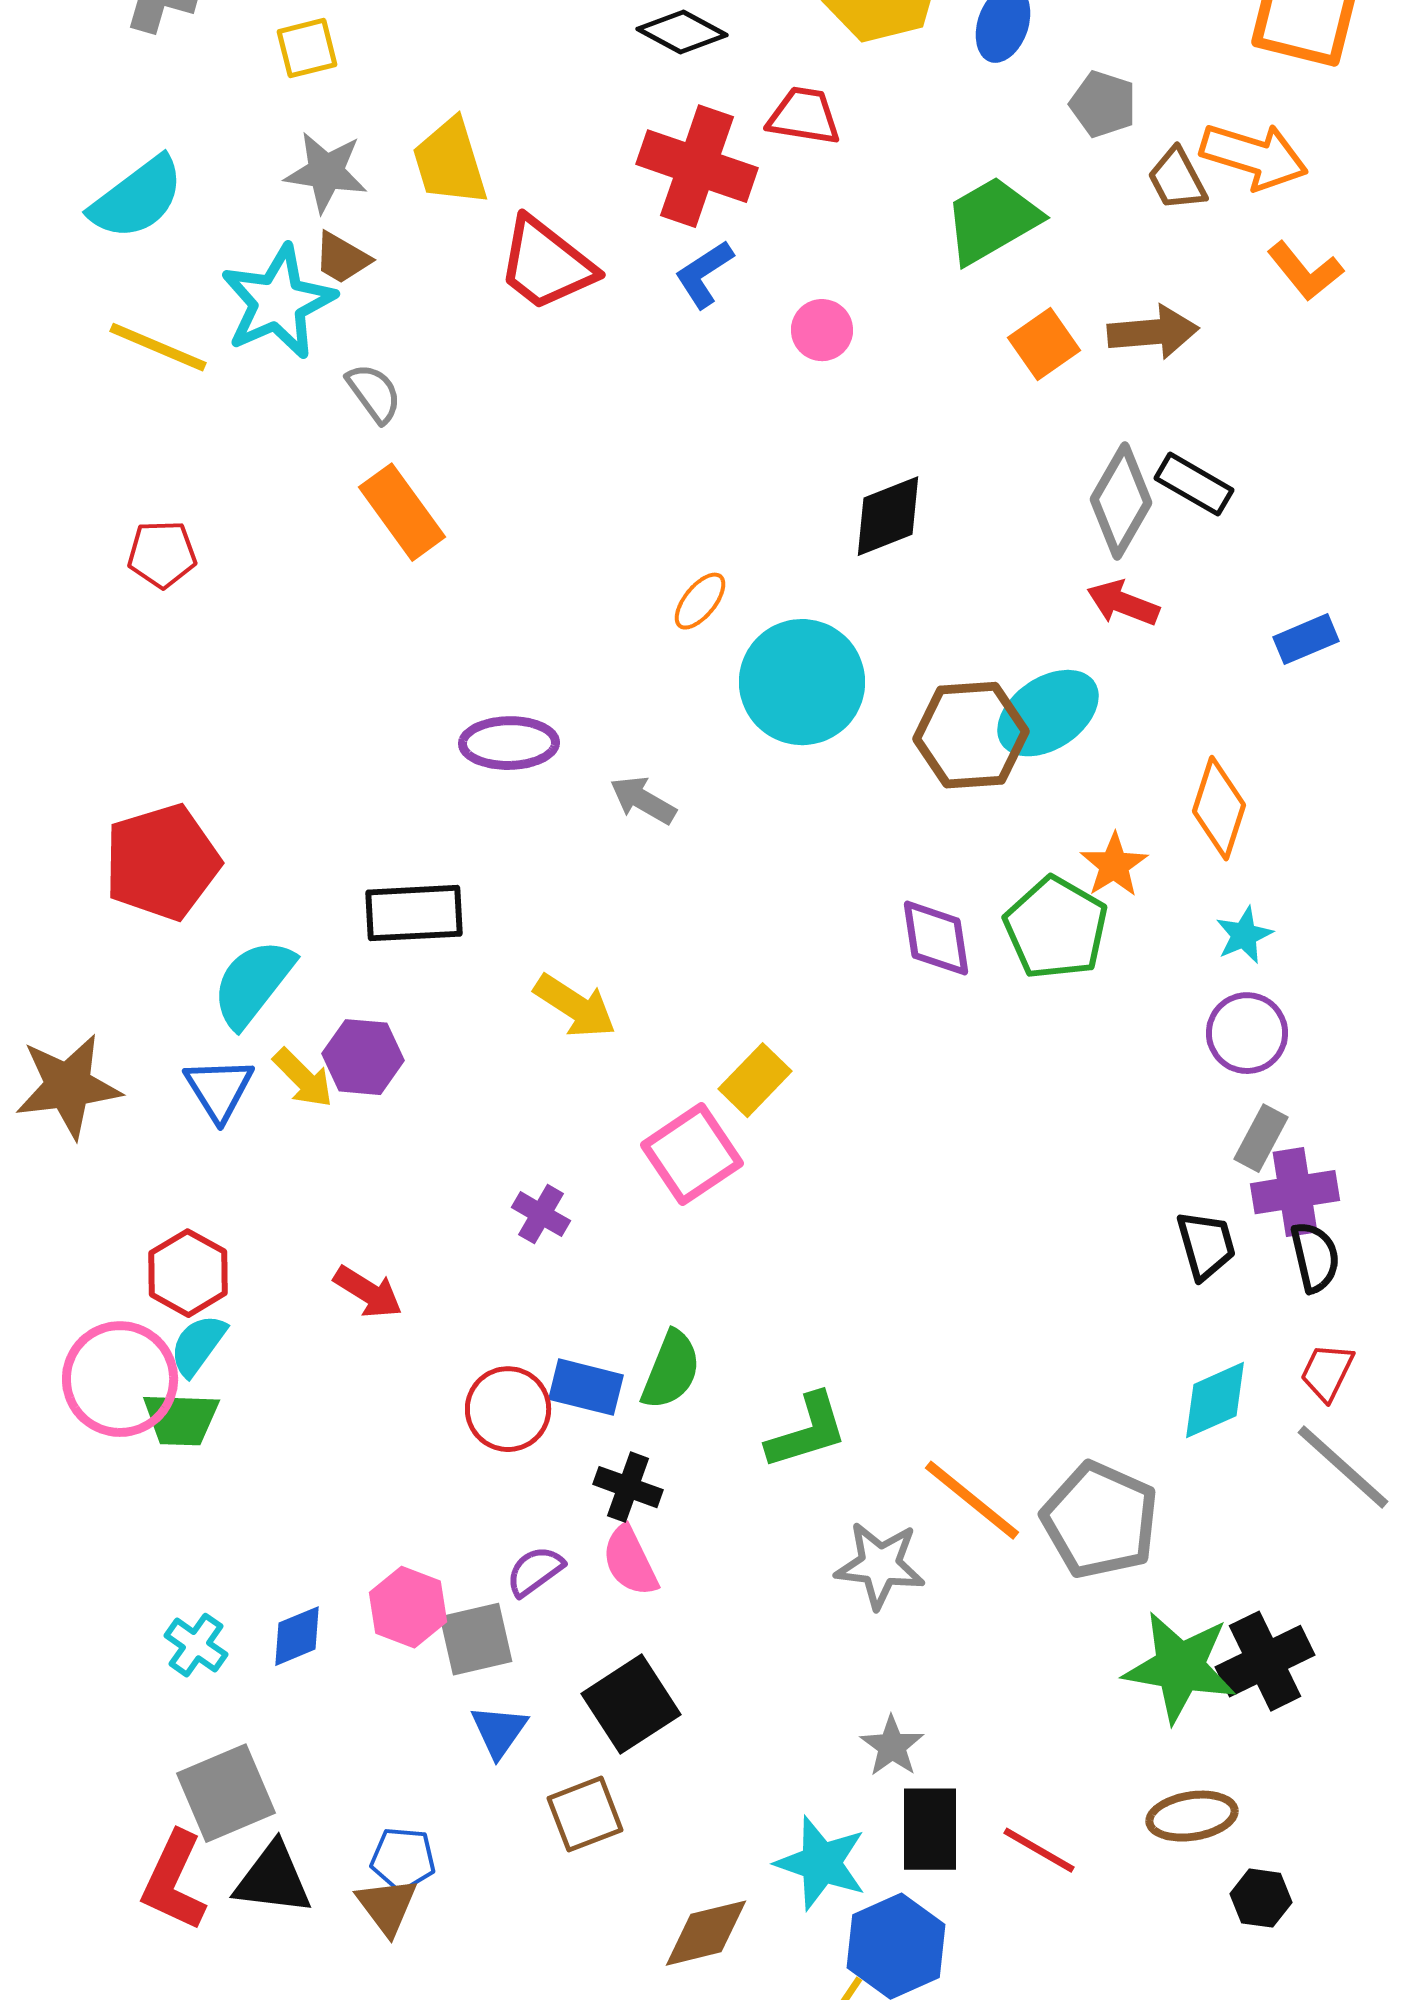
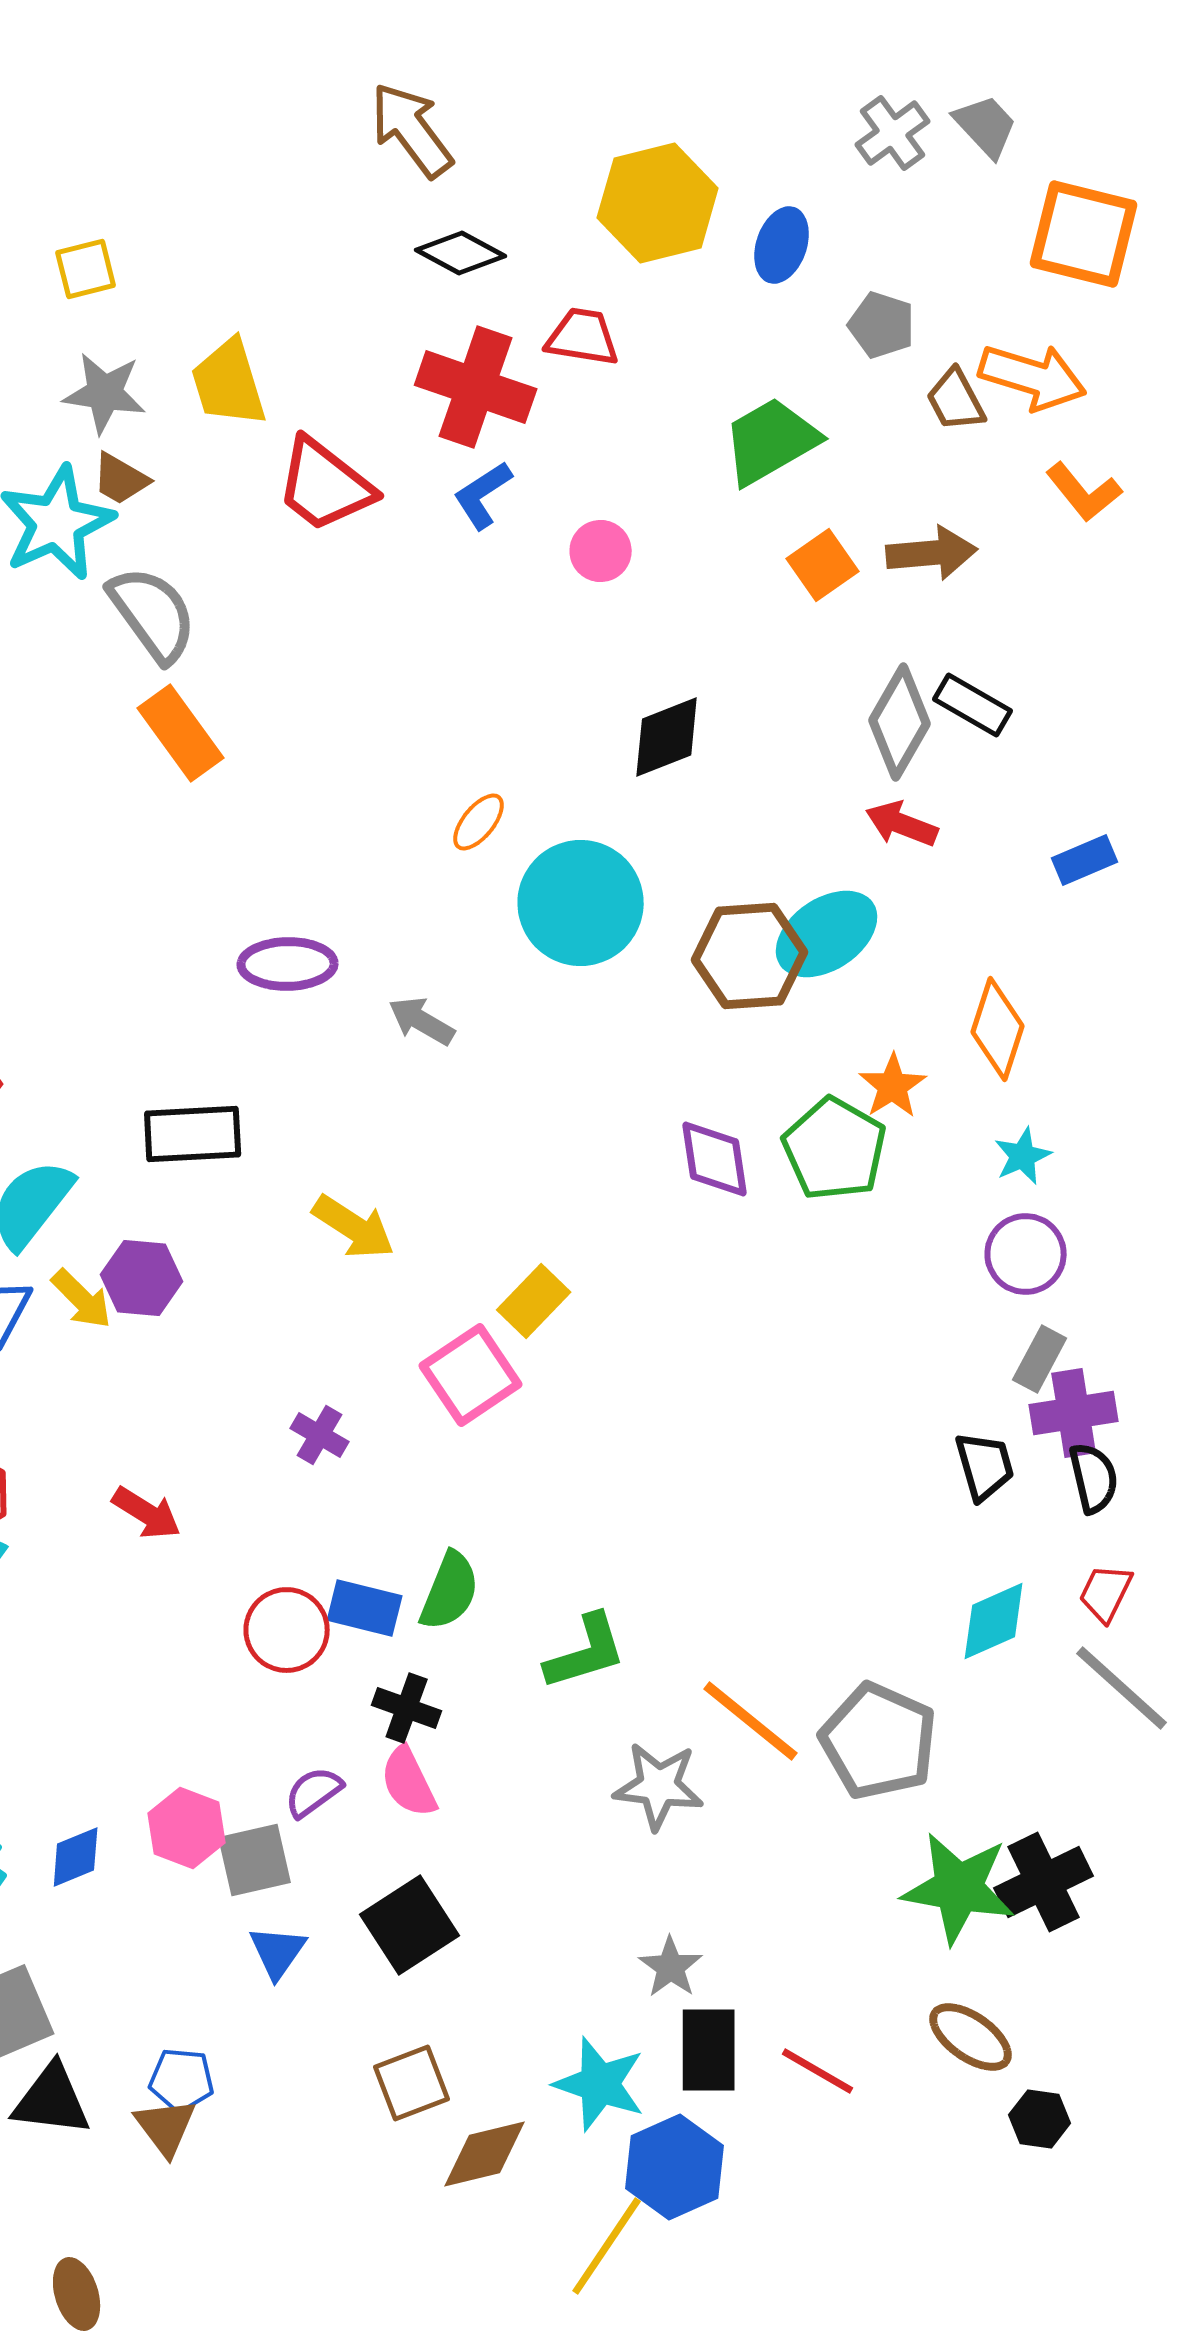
gray semicircle: (374, 393) -> (153, 614), size x1.6
brown square: (585, 1814) -> (412, 2083), moved
brown ellipse: (1192, 1816) -> (971, 2037), turned 44

